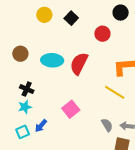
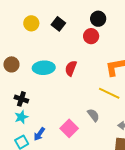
black circle: (121, 13) -> (98, 19), moved
red semicircle: (79, 64) -> (71, 68), size x0.7
pink square: (71, 109) -> (69, 128), moved
gray semicircle: (107, 125) -> (93, 115), moved

